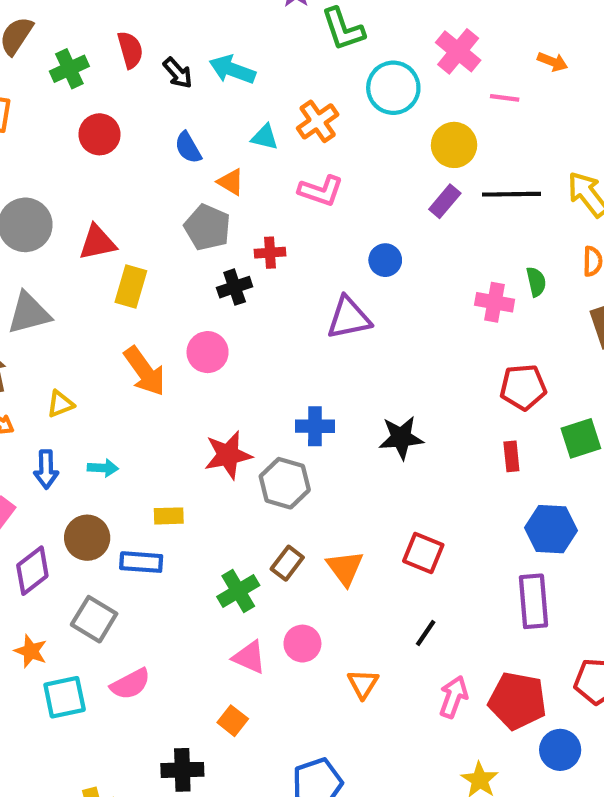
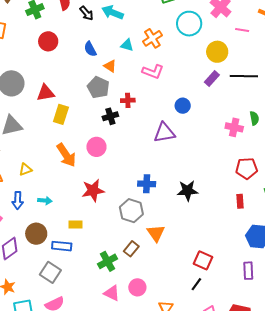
red star: (228, 455) -> (93, 190), moved
red square: (423, 553) -> (203, 260), moved
orange triangle: (345, 568) -> (156, 233), moved
purple rectangle: (533, 601) -> (248, 271), size x0.7
gray square: (94, 619) -> (50, 272), moved

